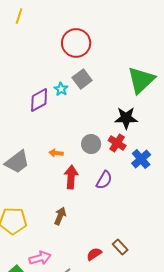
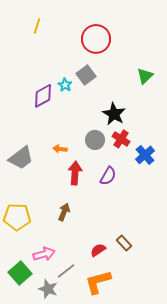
yellow line: (19, 16) -> (37, 26), moved
red circle: (76, 43) -> (96, 39), moved
green triangle: (141, 80) -> (145, 76), size x0.6
black star: (126, 118) -> (114, 114), moved, turned 30

